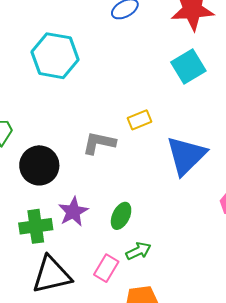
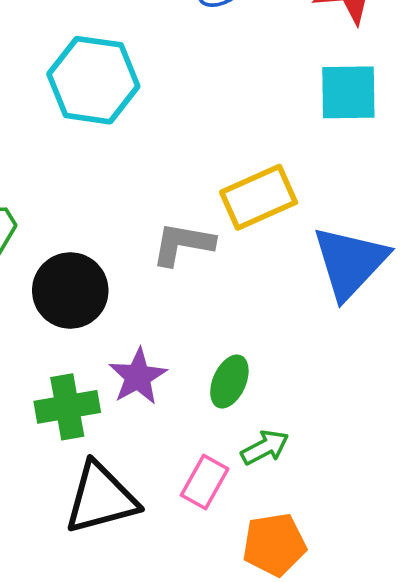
cyan square: (188, 67) -> (348, 92), turned 32
yellow rectangle: (139, 120) -> (259, 197), size x1.6

